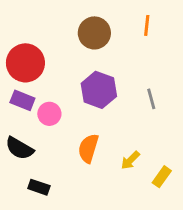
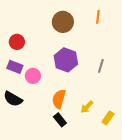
red circle: (25, 63) -> (17, 42), size x0.6
gray line: (151, 99) -> (101, 66), turned 32
black rectangle: (39, 187) -> (60, 120), moved, turned 32

